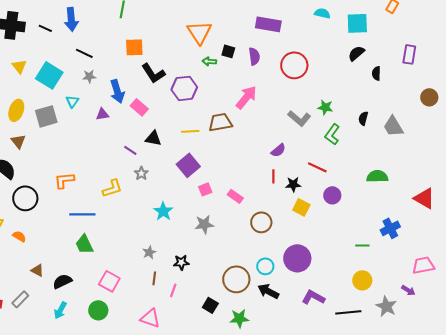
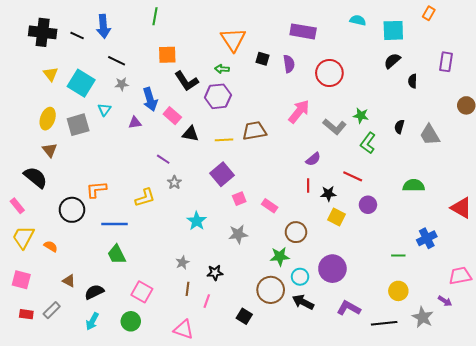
green arrow: (209, 61) -> (222, 69), moved
pink arrow: (246, 97) -> (299, 111), moved
black triangle: (153, 138) -> (191, 134), moved
black circle: (25, 198) -> (72, 210), moved
green star: (239, 318) -> (280, 256), moved

